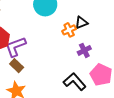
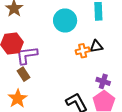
purple cross: (84, 50) -> (103, 81), moved, turned 32

